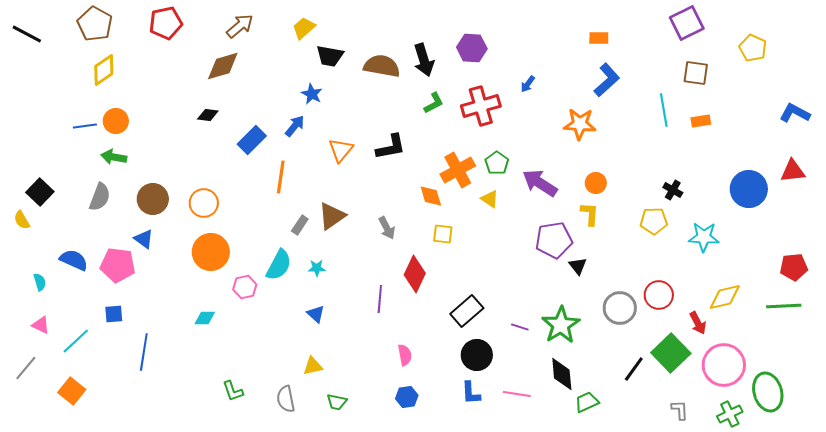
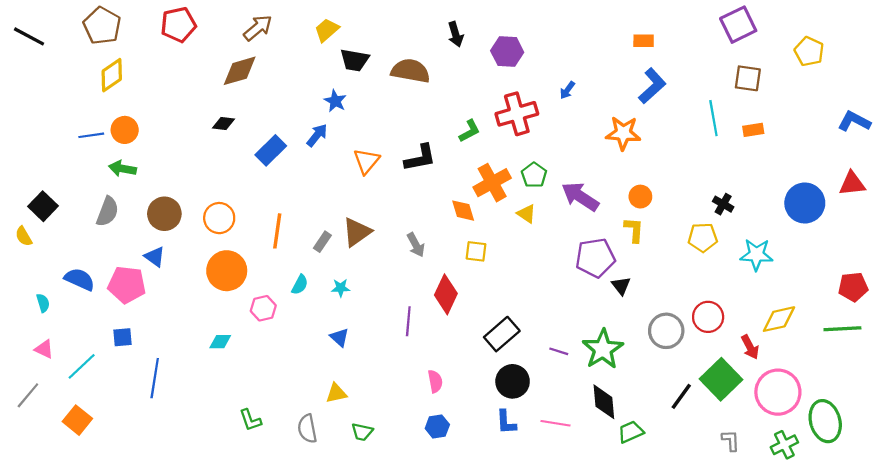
black arrow: (424, 60) -> (456, 34), moved, size x0.7
green L-shape: (434, 103) -> (470, 131), moved
orange line: (281, 177) -> (277, 231), moved
cyan semicircle: (279, 265) -> (300, 285), size x0.6

